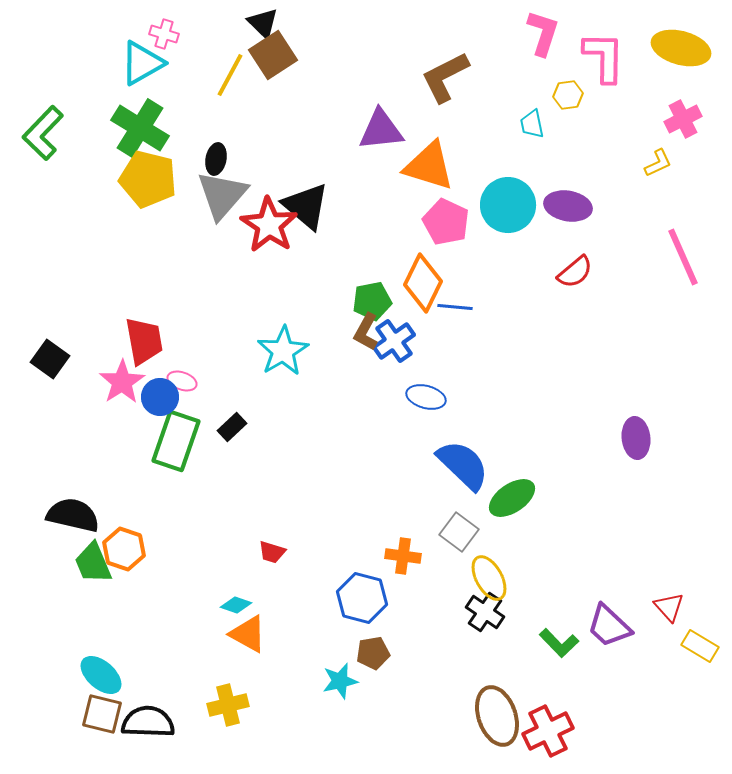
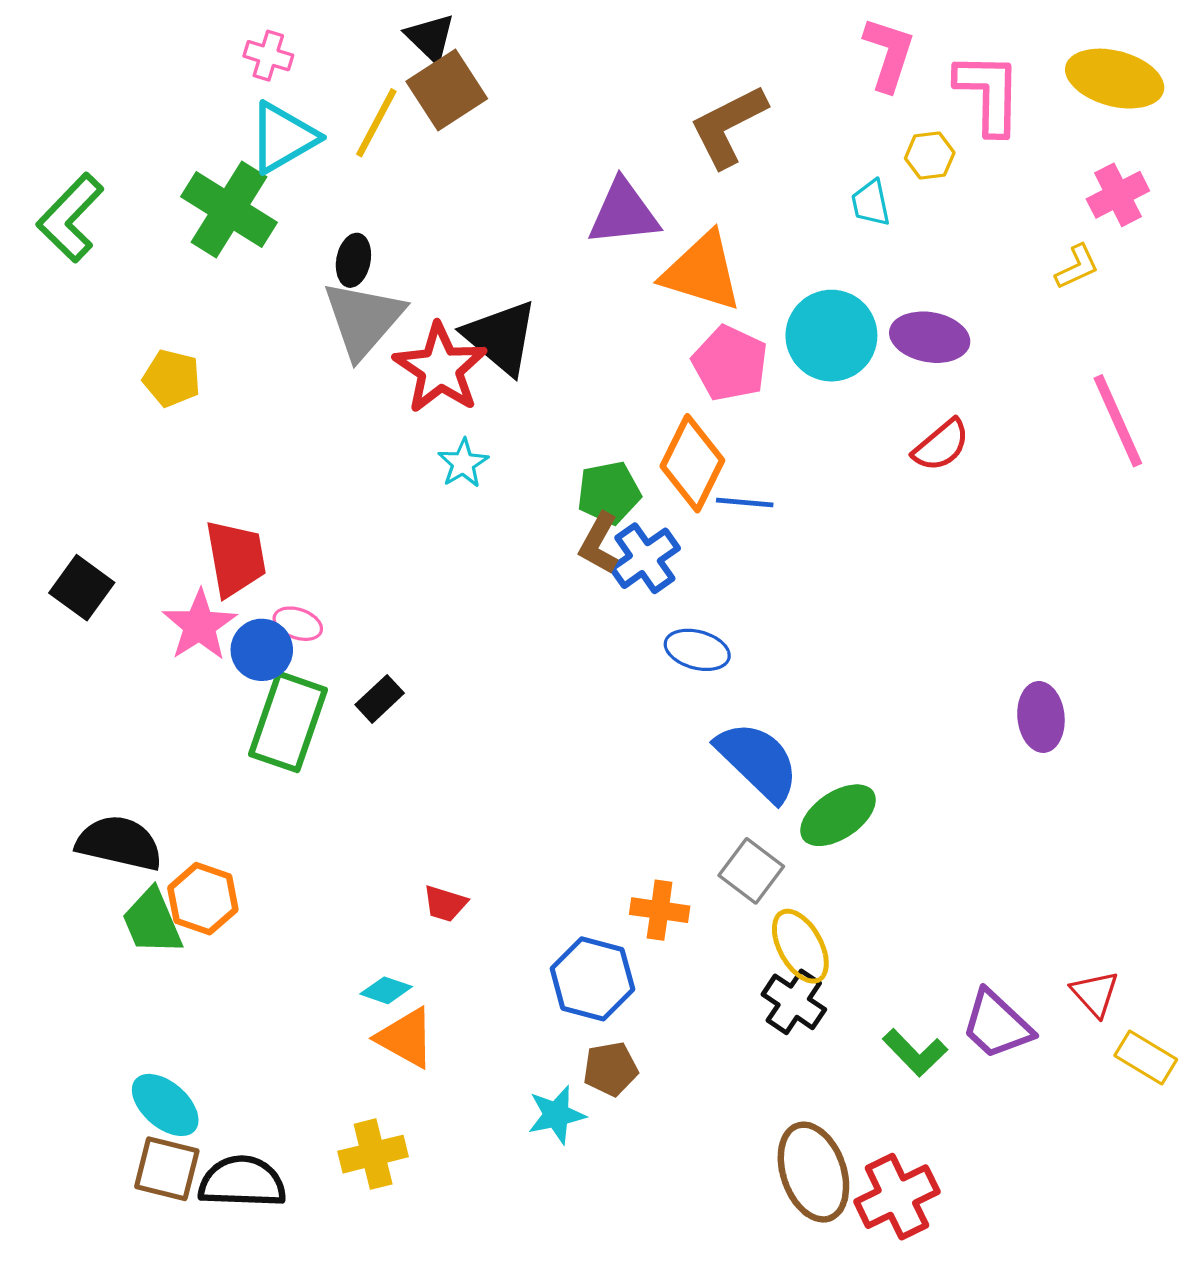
cyan triangle: (142, 63) -> (283, 137), moved
yellow pentagon: (148, 179) -> (172, 378), moved, size x0.6
cyan star: (283, 351) -> (463, 463), moved, size x0.6

